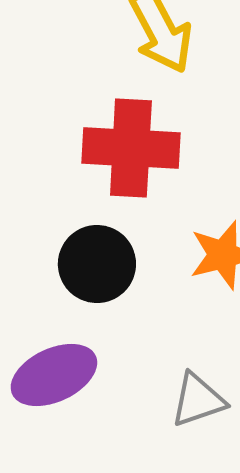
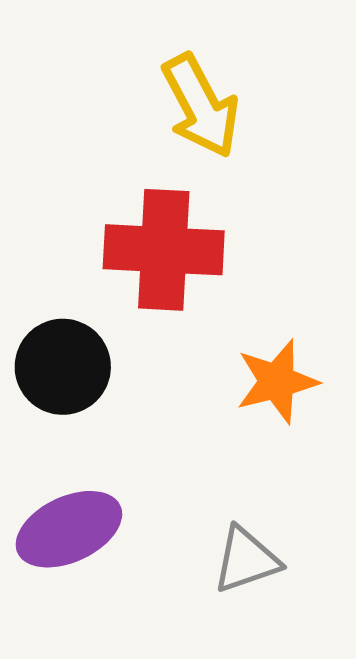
black circle: (97, 264) -> (63, 367), moved

